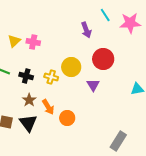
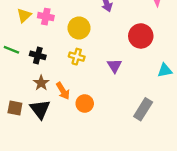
red circle: (103, 59) -> (141, 36), moved
yellow circle: (71, 67) -> (79, 28), moved
yellow cross: (51, 77) -> (77, 57), moved
gray rectangle: (118, 141) -> (143, 109), moved

